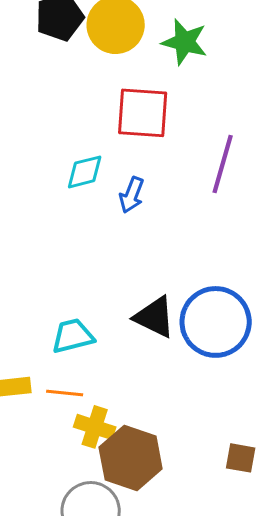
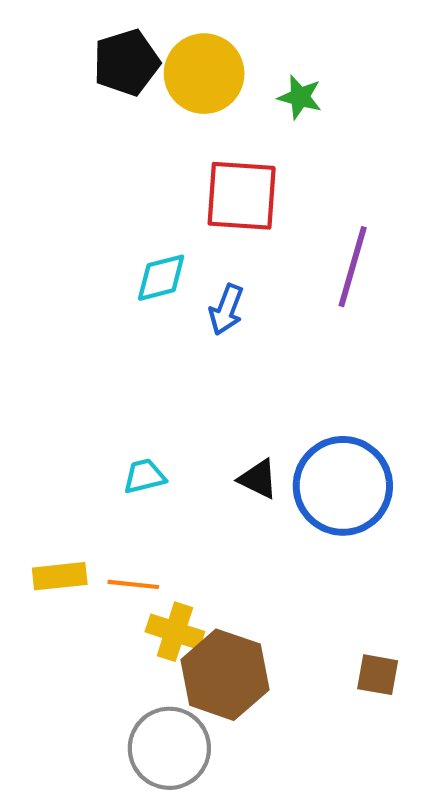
green star: (185, 42) -> (300, 97), size x0.7
black triangle: (155, 317) -> (258, 479), size x0.7
cyan trapezoid: (73, 336) -> (144, 476), moved, size x0.7

